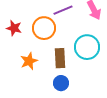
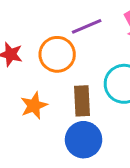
blue circle: (61, 83) -> (84, 140), size x1.5

